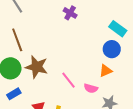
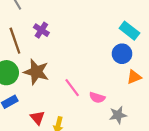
purple cross: (70, 13) -> (41, 30), moved
orange triangle: (106, 71) -> (134, 77), moved

